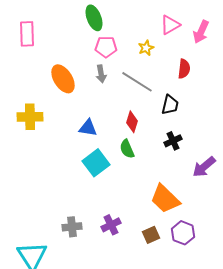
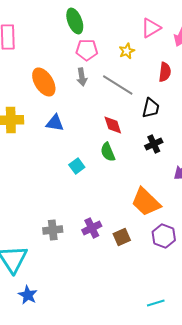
red diamond: (132, 122) -> (113, 125), turned -35
blue triangle: (88, 128) -> (55, 123), moved
cyan square: (96, 163) -> (77, 166), size x0.6
brown square: (151, 235) -> (122, 237), moved

